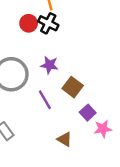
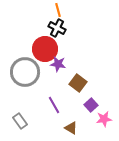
red circle: (29, 23) -> (45, 49), moved, size x1.6
purple line: (45, 100) -> (54, 105), moved

